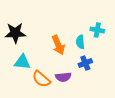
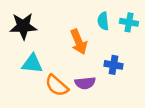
cyan semicircle: (80, 42) -> (103, 21), moved
blue cross: (85, 63) -> (114, 65), turned 32

